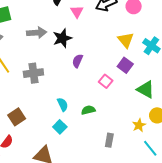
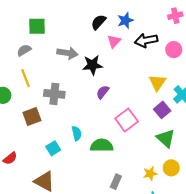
purple square: (125, 65) -> (162, 110), moved
pink square: (106, 81) -> (127, 120), size x1.5
green semicircle: (88, 110) -> (102, 145), size x1.5
brown square: (17, 117) -> (32, 116), moved
cyan square: (60, 127) -> (53, 148), moved

